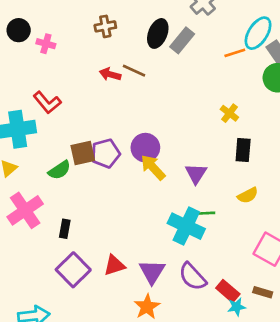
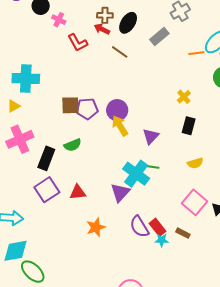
black ellipse: (158, 33) -> (128, 23), moved
red arrow: (110, 74) -> (102, 29), moved
red L-shape: (47, 102) -> (78, 43), moved
green semicircle: (59, 170) -> (73, 145), moved
yellow semicircle: (248, 195) -> (195, 163), moved
black rectangle: (65, 229) -> (46, 158), size x1.6
purple triangle: (152, 272) -> (120, 192), moved
purple semicircle: (192, 277) -> (139, 227), moved

